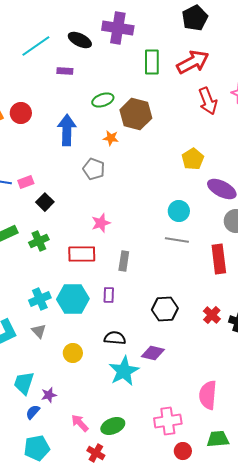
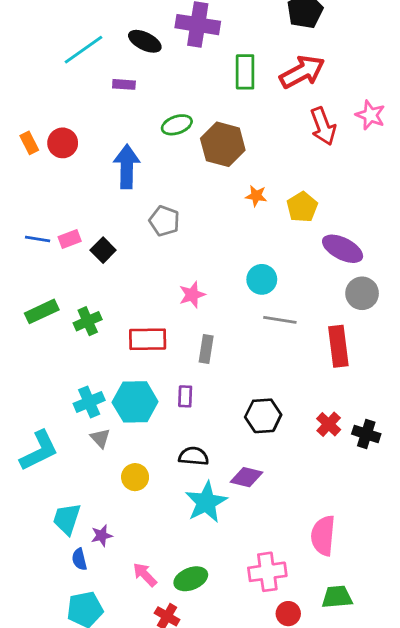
orange star: (111, 138) -> (256, 196), moved
black square: (45, 202) -> (103, 250), moved
cyan circle: (179, 211) -> (262, 279), moved
pink star: (101, 223) -> (192, 295), moved
gray triangle: (39, 331) -> (100, 438), moved
blue semicircle: (33, 412) -> (79, 559), turned -56

